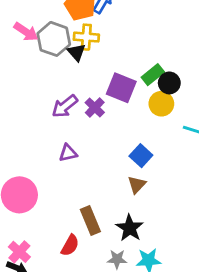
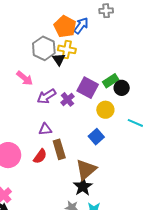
pink arrow: (26, 32) -> (25, 78), moved
yellow circle: (161, 104) -> (105, 110), moved
brown triangle: (137, 185) -> (86, 170), moved, size x1.6
brown rectangle: (90, 221) -> (59, 149), moved
red semicircle: (70, 245) -> (40, 156), moved

